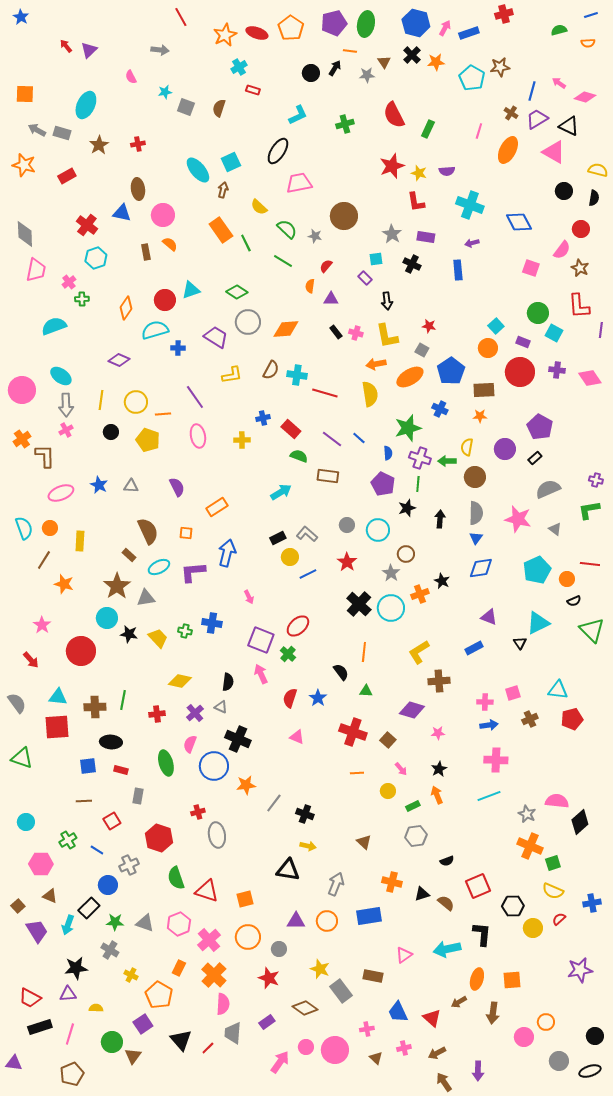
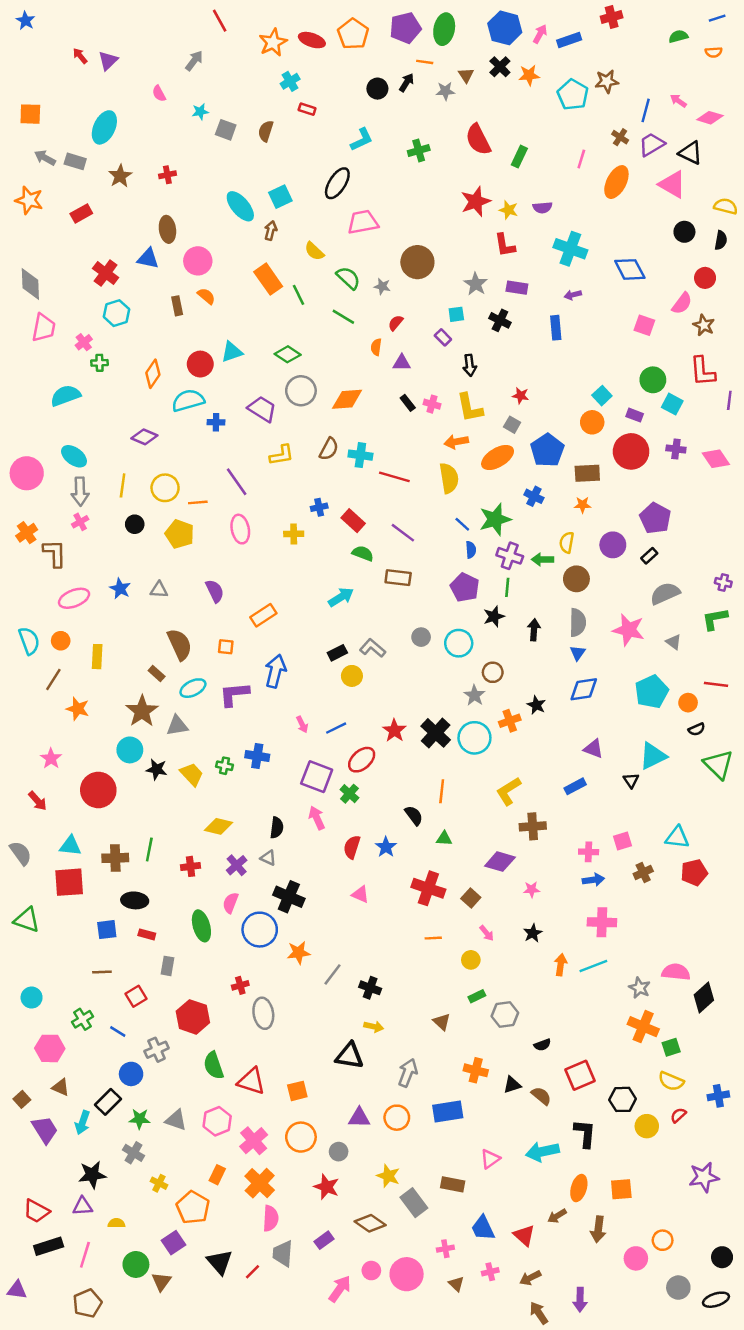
gray arrow: (160, 50) -> (194, 61), turned -60
blue line: (359, 438) -> (462, 524), moved
red star: (347, 562) -> (394, 731), moved
blue line: (308, 574) -> (336, 728), moved
orange arrow: (437, 795) -> (561, 965), moved, turned 30
green rectangle: (413, 806) -> (477, 996), moved

